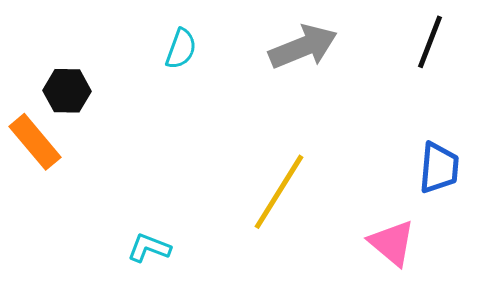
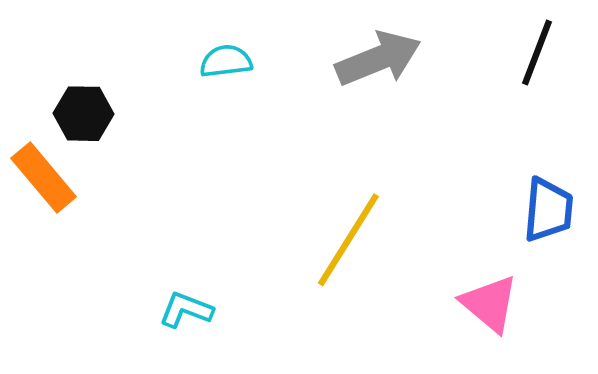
cyan semicircle: (181, 49) -> (226, 61), turned -117

